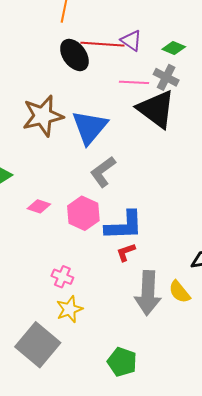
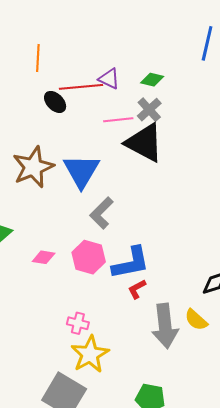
black ellipse: (74, 55) -> (55, 102), size x0.7
gray cross: (166, 77) -> (149, 110), turned 30
yellow star: (70, 309) -> (90, 354), size x1.4

